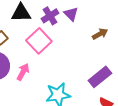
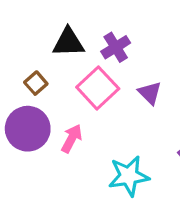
purple triangle: (71, 14) -> (150, 93), moved

